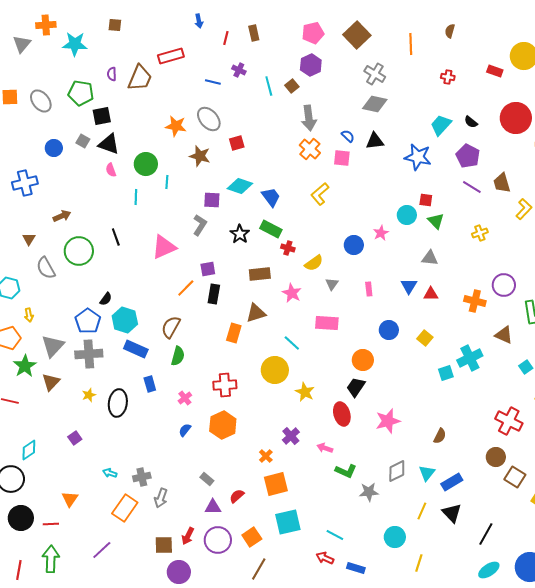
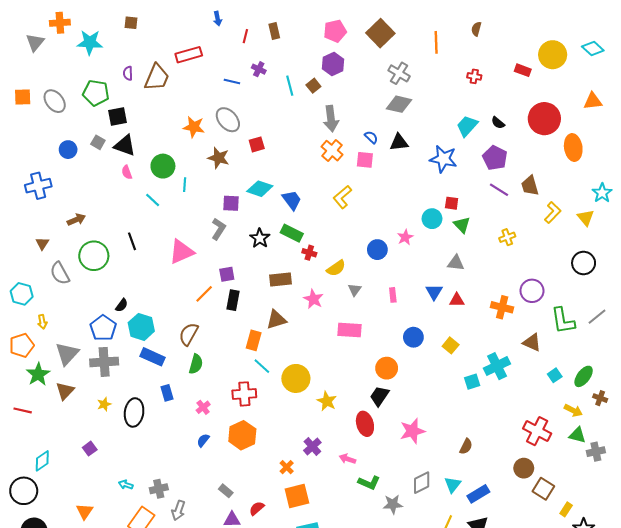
cyan line: (136, 197) -> (153, 200), turned -49
cyan line: (292, 343) -> (262, 366), moved

